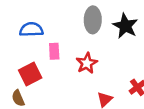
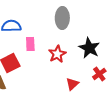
black star: (125, 26) -> (89, 48), moved

